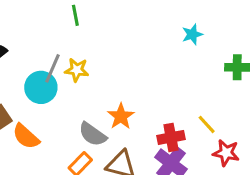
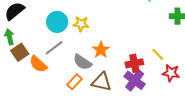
gray line: (53, 68) -> (54, 48), moved, turned 30
yellow star: (77, 70) -> (81, 24), moved
cyan circle: (41, 87) -> (57, 22), moved

